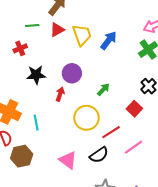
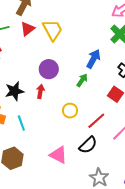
blue arrow: (109, 40) -> (93, 59), moved
black star: (36, 75) -> (14, 91), moved
yellow circle: (86, 118) -> (70, 111), size x0.6

